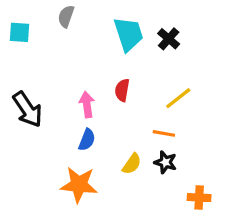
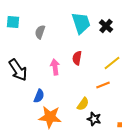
gray semicircle: (66, 16) -> (40, 32), moved
orange line: (164, 133) -> (103, 85), turned -32
blue semicircle: (87, 140) -> (39, 96), moved
black star: (165, 162) -> (94, 119), moved

